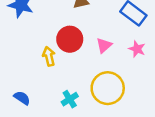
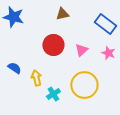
yellow arrow: (49, 56) -> (36, 78), moved
blue semicircle: (22, 98) -> (14, 68), moved

